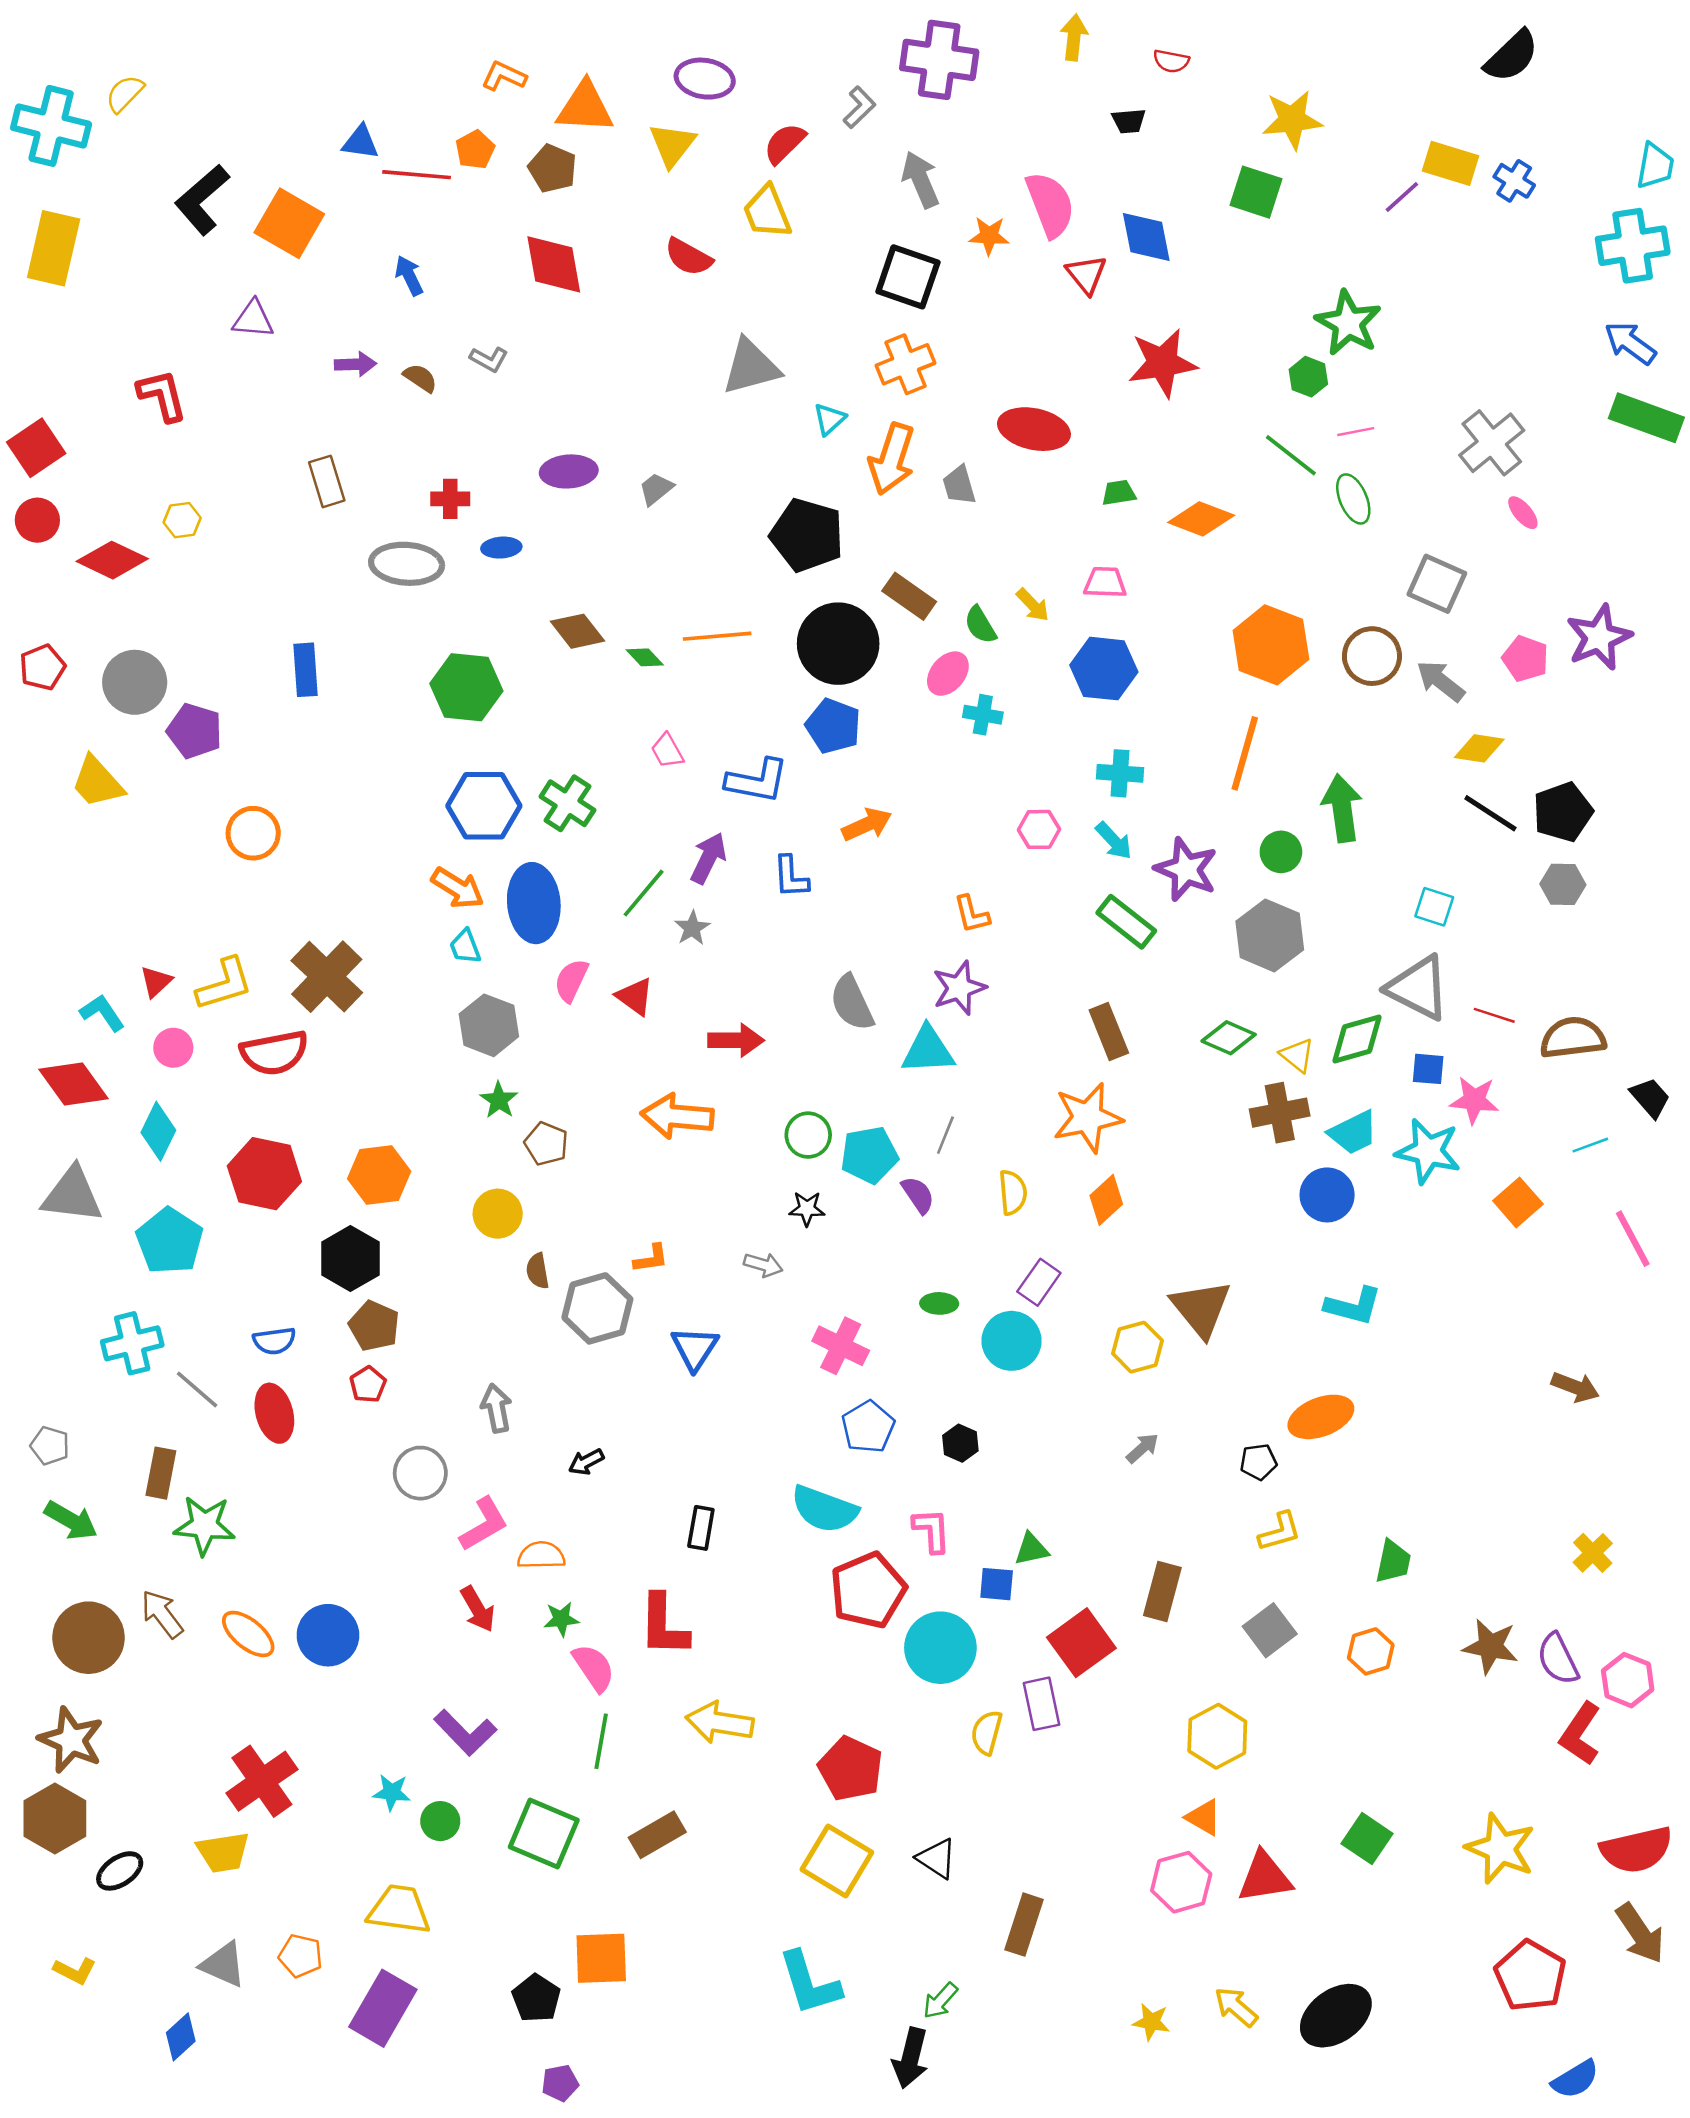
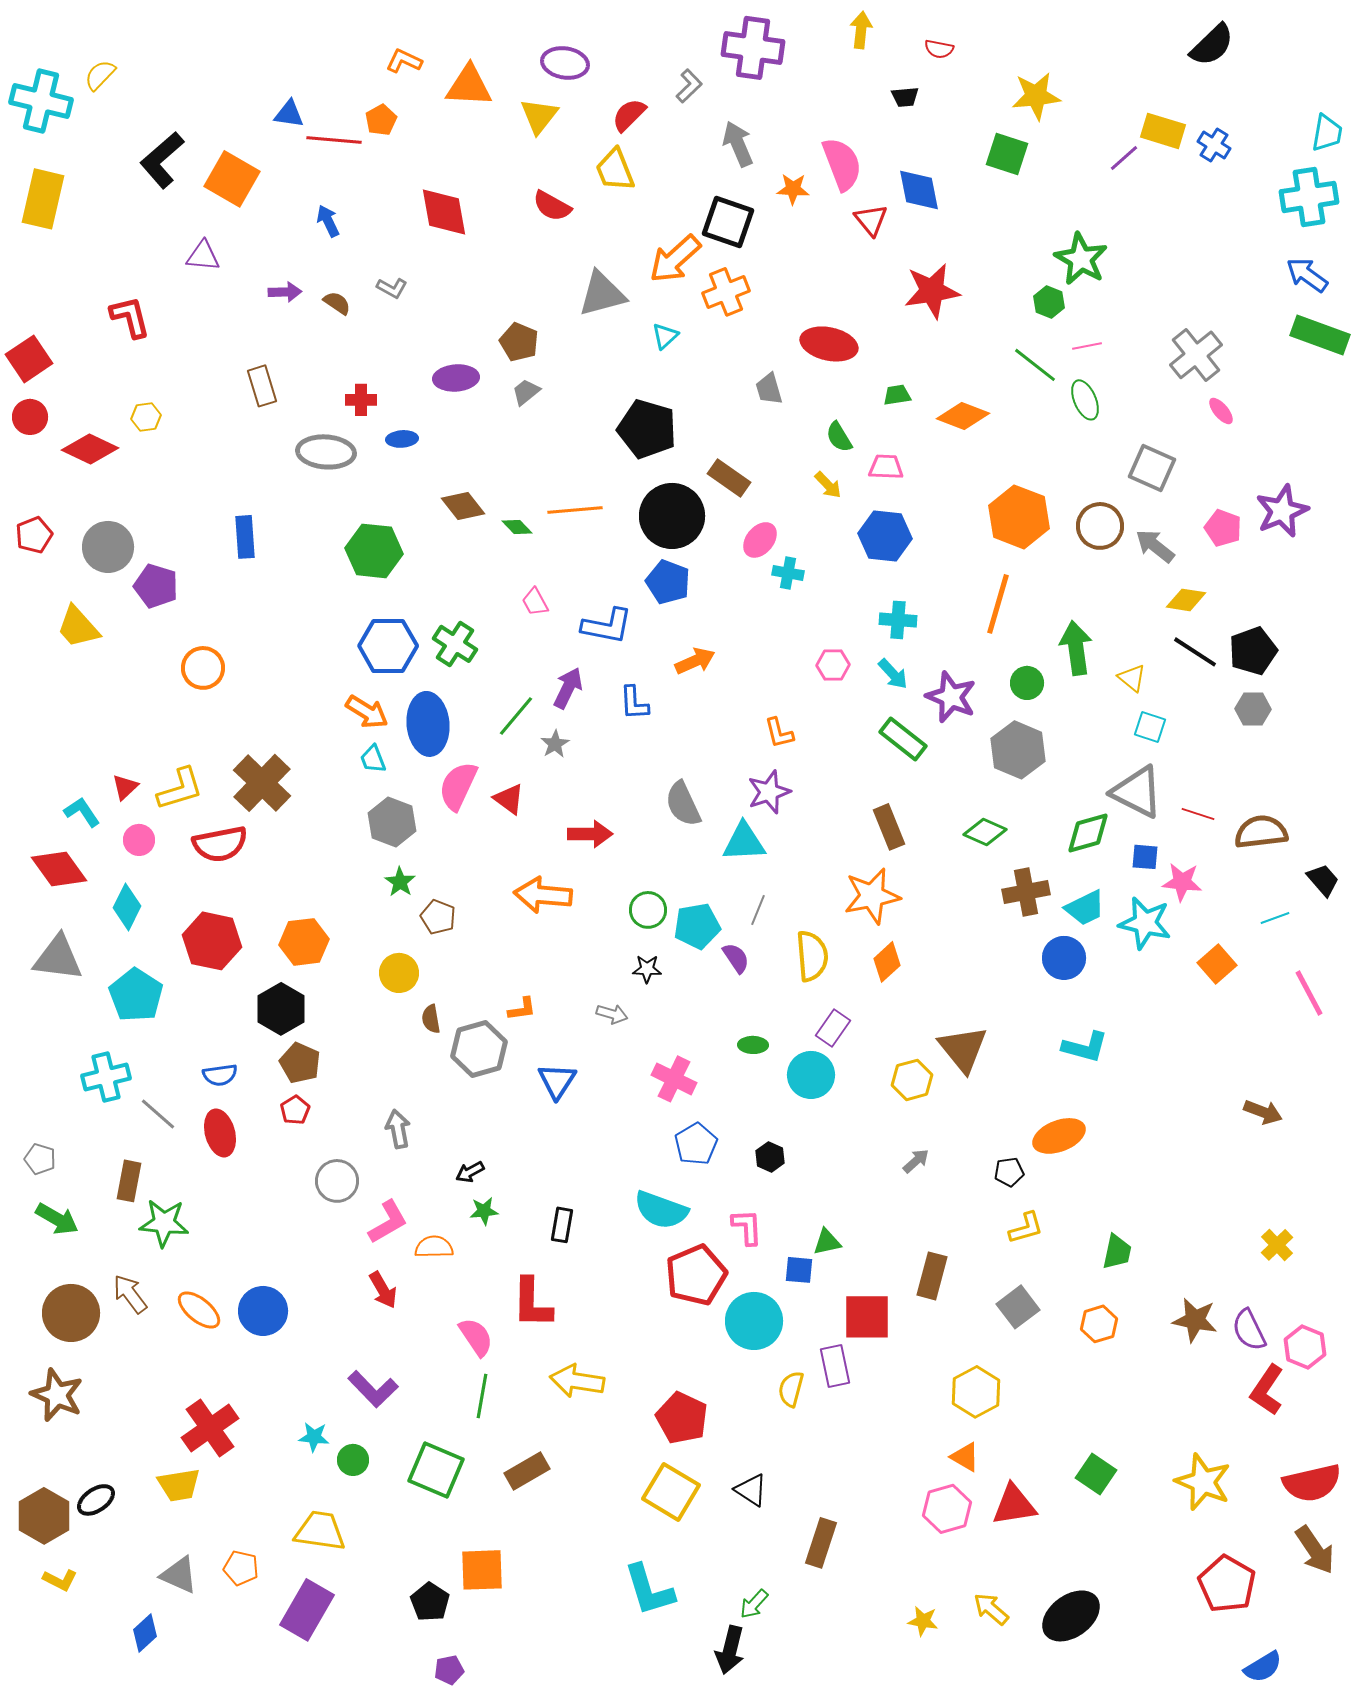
brown pentagon: (553, 168) -> (519, 342), moved
orange arrow: (892, 459) -> (675, 259), moved, turned 30
green semicircle: (980, 625) -> (839, 437), moved
pink semicircle: (571, 980) -> (458, 786), size x1.4
yellow triangle: (1297, 1055) -> (1132, 678), moved
yellow semicircle: (1013, 1192) -> (812, 956), size x1.4
green star: (561, 1619) -> (484, 1211), moved
red square: (1081, 1643) -> (867, 1317), turned 36
brown hexagon: (55, 1819) -> (44, 1516), moved

